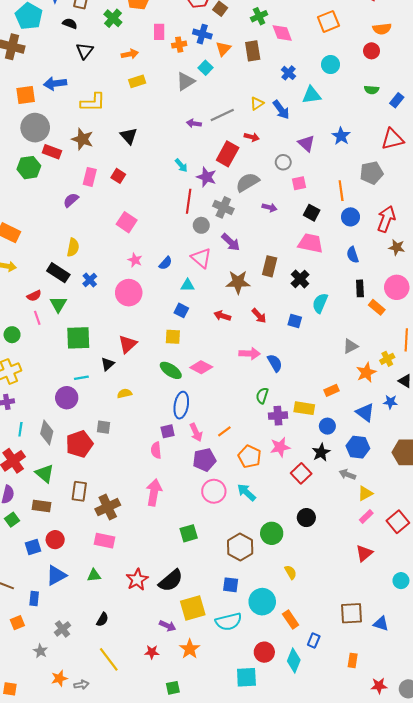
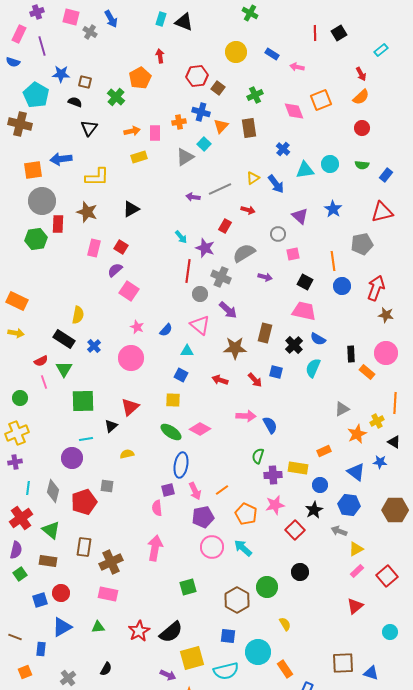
orange semicircle: (382, 29) -> (361, 97), moved, turned -36
pink rectangle: (159, 32) -> (155, 133), moved
pink diamond: (282, 33) -> (294, 111), moved
cyan circle: (331, 65) -> (330, 164), moved
black triangle: (129, 136) -> (131, 209), turned 42
red rectangle: (52, 152) -> (58, 224), turned 72
red rectangle: (228, 154) -> (225, 226), size x0.6
purple semicircle: (71, 200) -> (115, 270), moved
blue semicircle: (353, 255) -> (318, 339), moved, turned -42
blue square: (295, 321) -> (276, 372), moved

